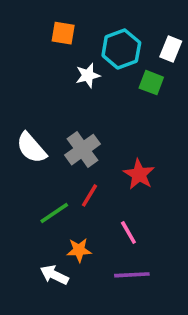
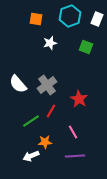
cyan hexagon: (121, 49) -> (70, 16), moved
white rectangle: (171, 49) -> (97, 19), moved
white arrow: (54, 275) -> (31, 156), turned -49

